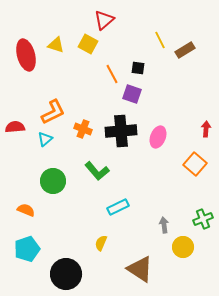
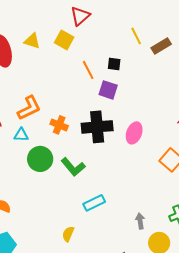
cyan triangle: (45, 139) -> (21, 135), turned 42
green circle: (53, 181) -> (40, 159), moved
yellow semicircle: (101, 243) -> (68, 234), moved

